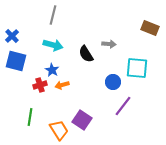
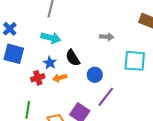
black semicircle: (86, 54) -> (73, 58), moved
blue circle: (113, 82) -> (95, 75), moved
purple line: (123, 106) -> (106, 97), moved

